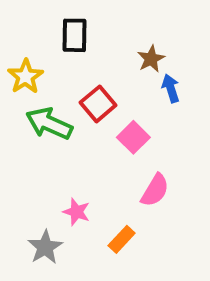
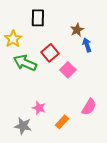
pink semicircle: (155, 190) -> (89, 107), moved
gray star: (45, 247) -> (23, 126), turned -30

